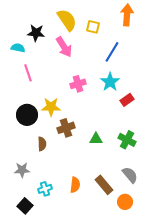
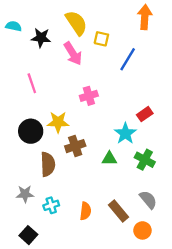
yellow square: (93, 27) -> (101, 39), moved
cyan semicircle: (18, 48) -> (14, 26), moved
cyan star: (110, 82) -> (125, 133), moved
brown semicircle: (42, 144) -> (48, 164), size x1.5
cyan cross: (45, 189) -> (51, 205), moved

